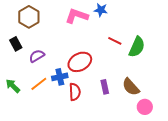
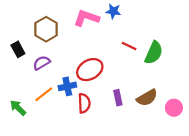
brown hexagon: (29, 17) -> (46, 29), moved
green arrow: (13, 86) -> (18, 108), moved
brown semicircle: (131, 87) -> (147, 98), turned -78
pink circle: (145, 107) -> (174, 108), moved

